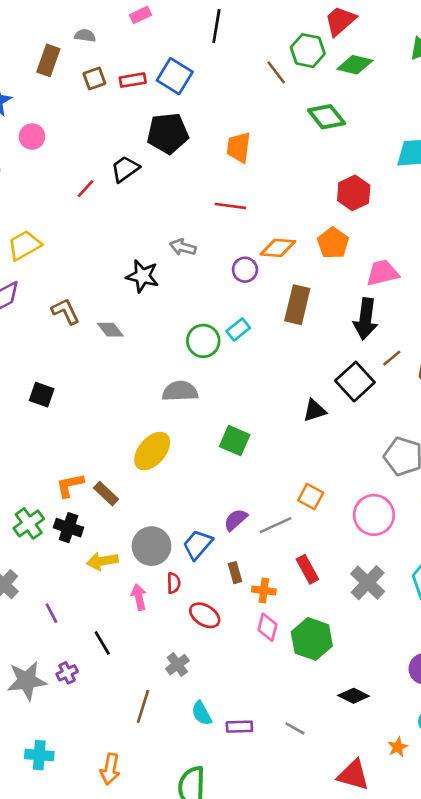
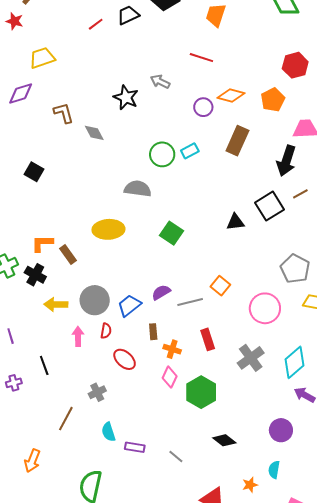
yellow ellipse: (152, 451) -> (108, 229), turned 36

